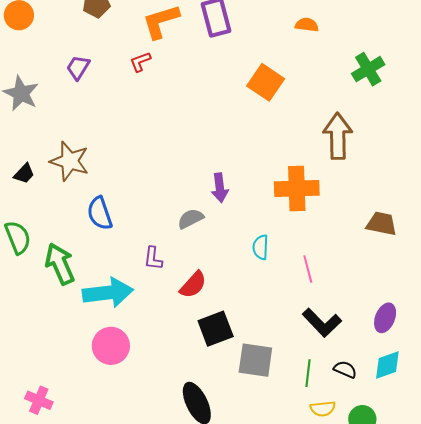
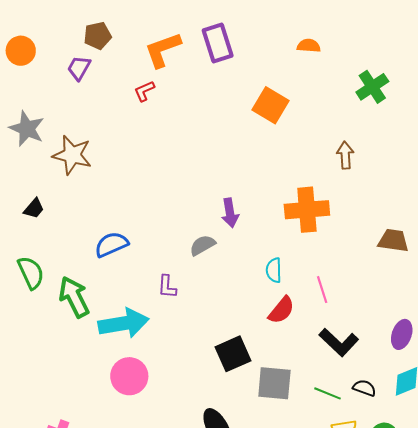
purple trapezoid: (78, 67) -> (79, 68), moved
brown arrow: (338, 136) -> (345, 155), size x0.6
brown star: (70, 161) -> (72, 155), moved
blue semicircle: (100, 213) -> (111, 244), turned 88
red semicircle: (193, 285) -> (281, 310), moved
green line: (308, 373) -> (328, 393), turned -72

